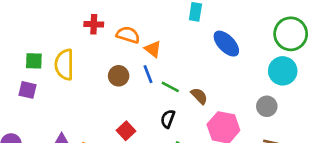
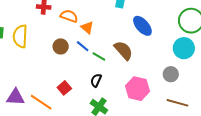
blue line: (148, 74) -> (83, 46), turned -32
brown semicircle: (199, 96) -> (123, 50), moved, size x1.5

